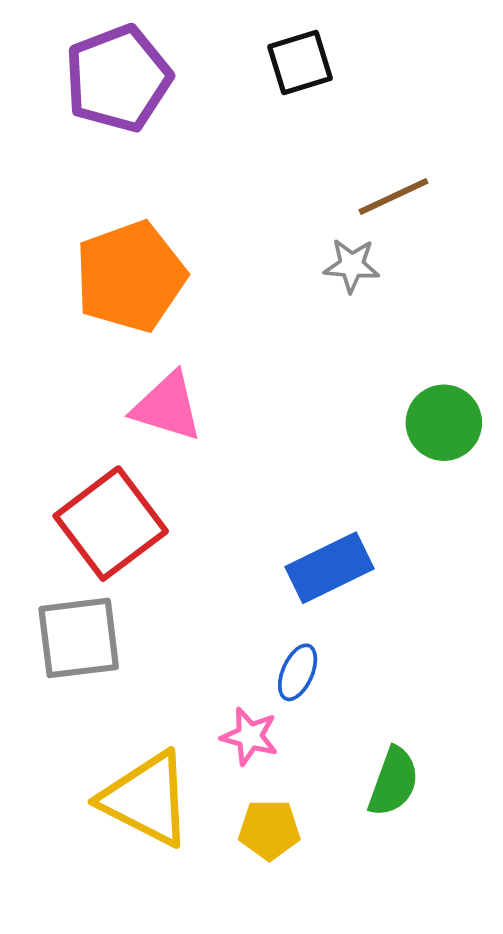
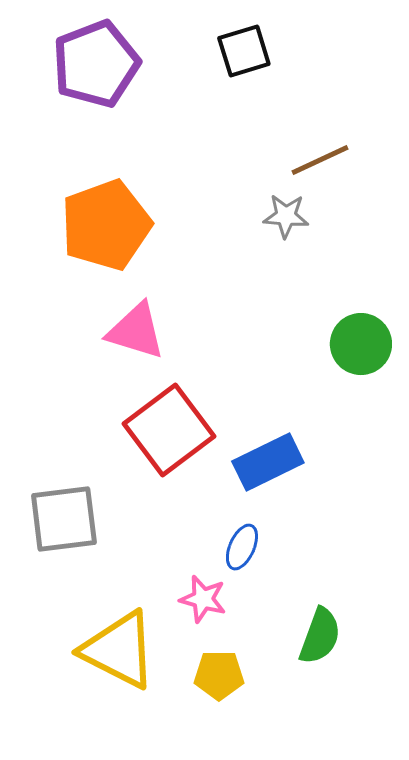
red square: (111, 524) -> (169, 430), moved

